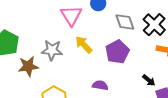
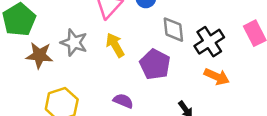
purple pentagon: (117, 52) -> (155, 64), turned -30

